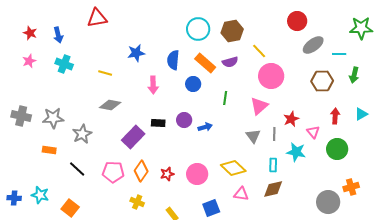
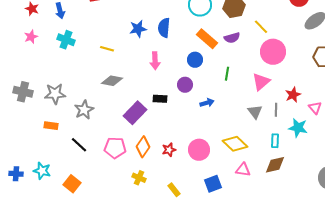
blue semicircle: (173, 60) -> (164, 28), moved
purple circle: (184, 120) -> (185, 85), moved

